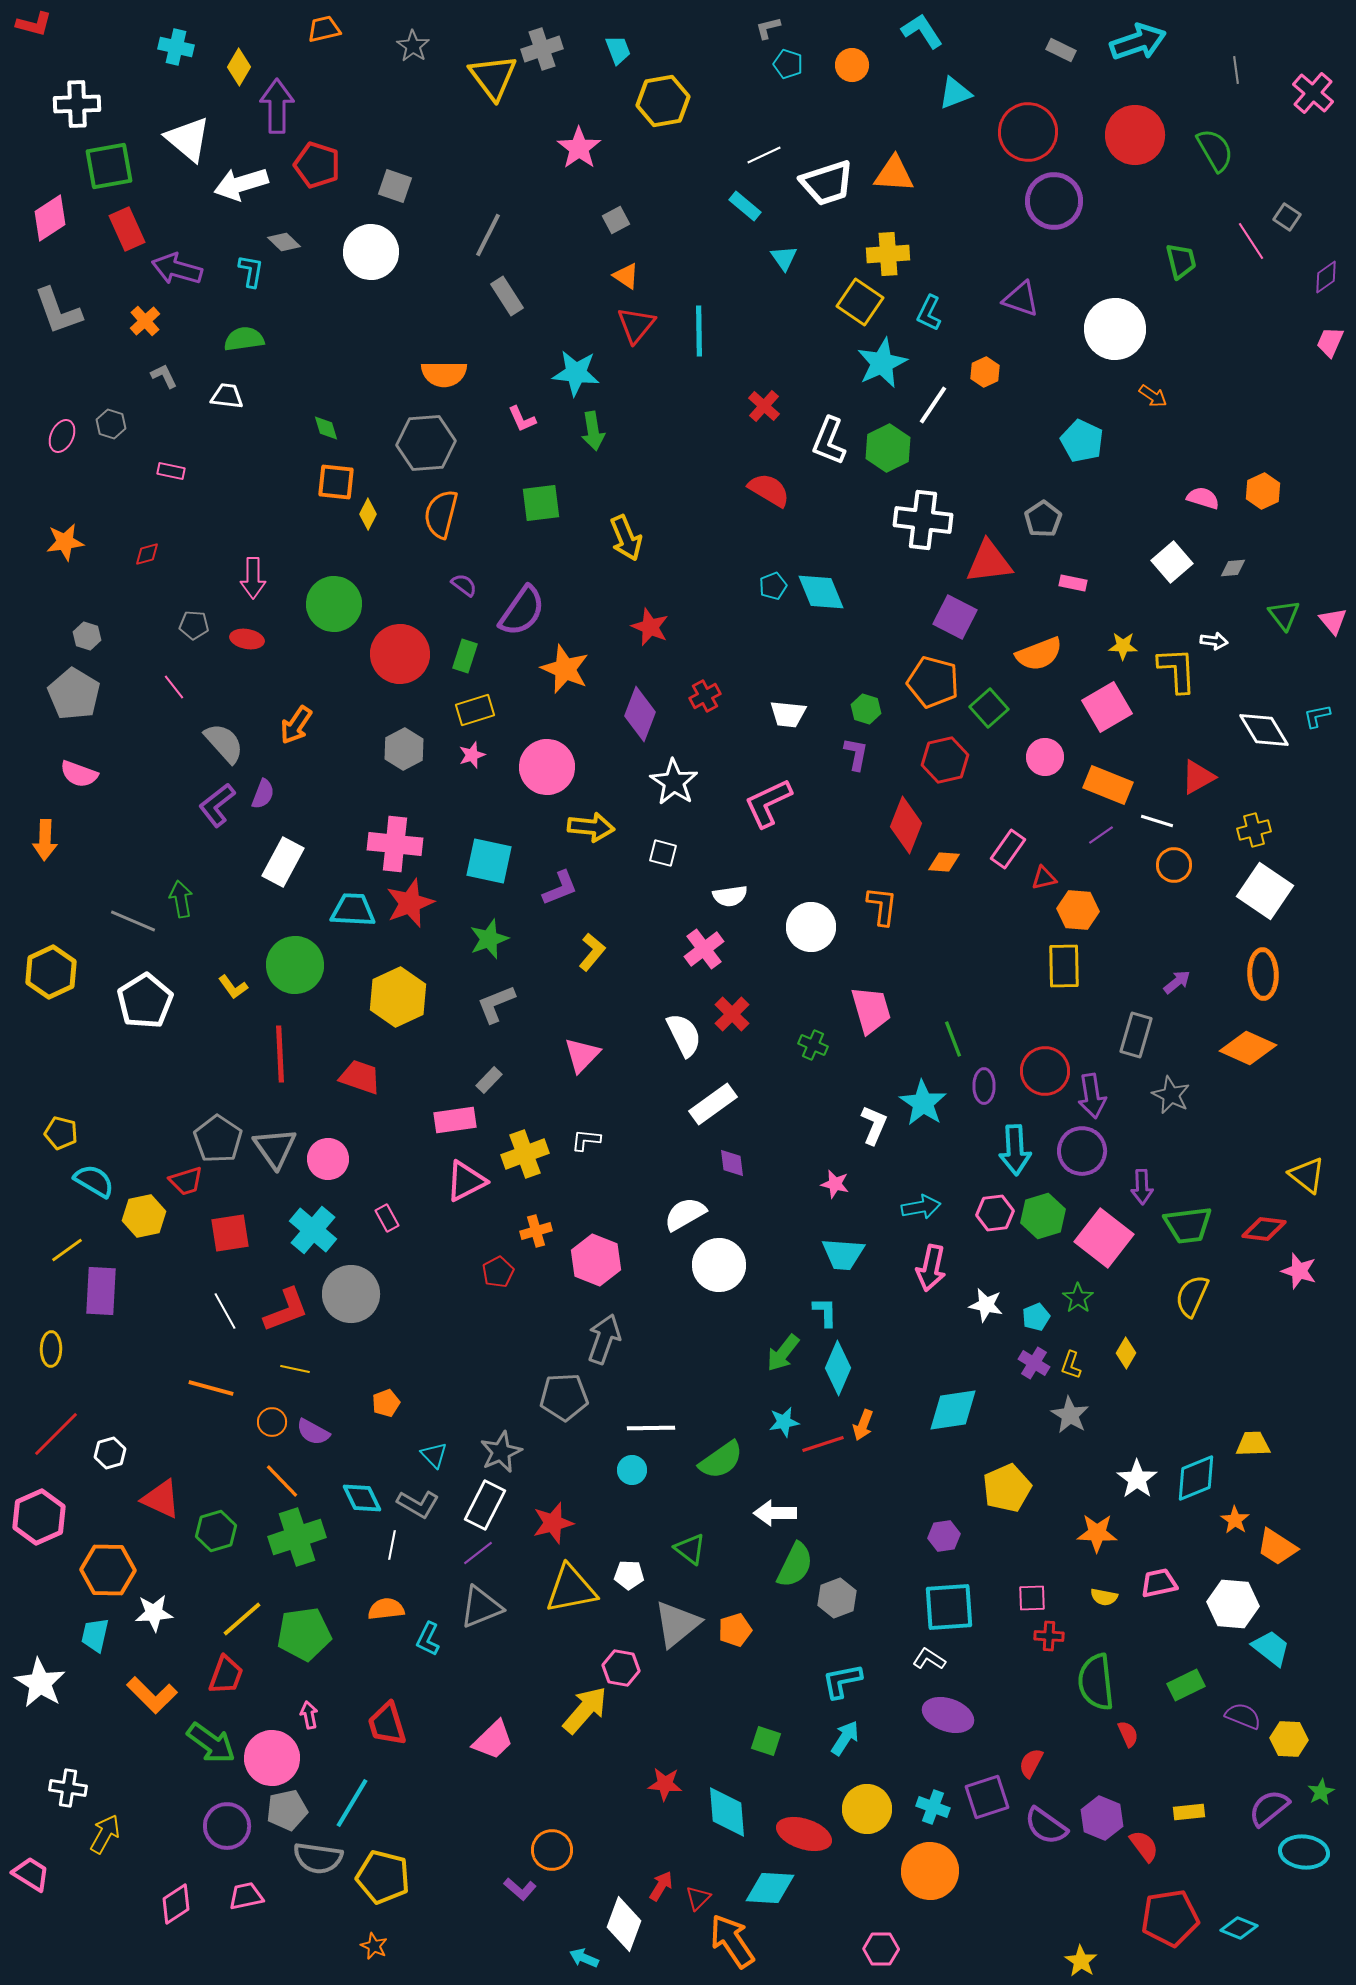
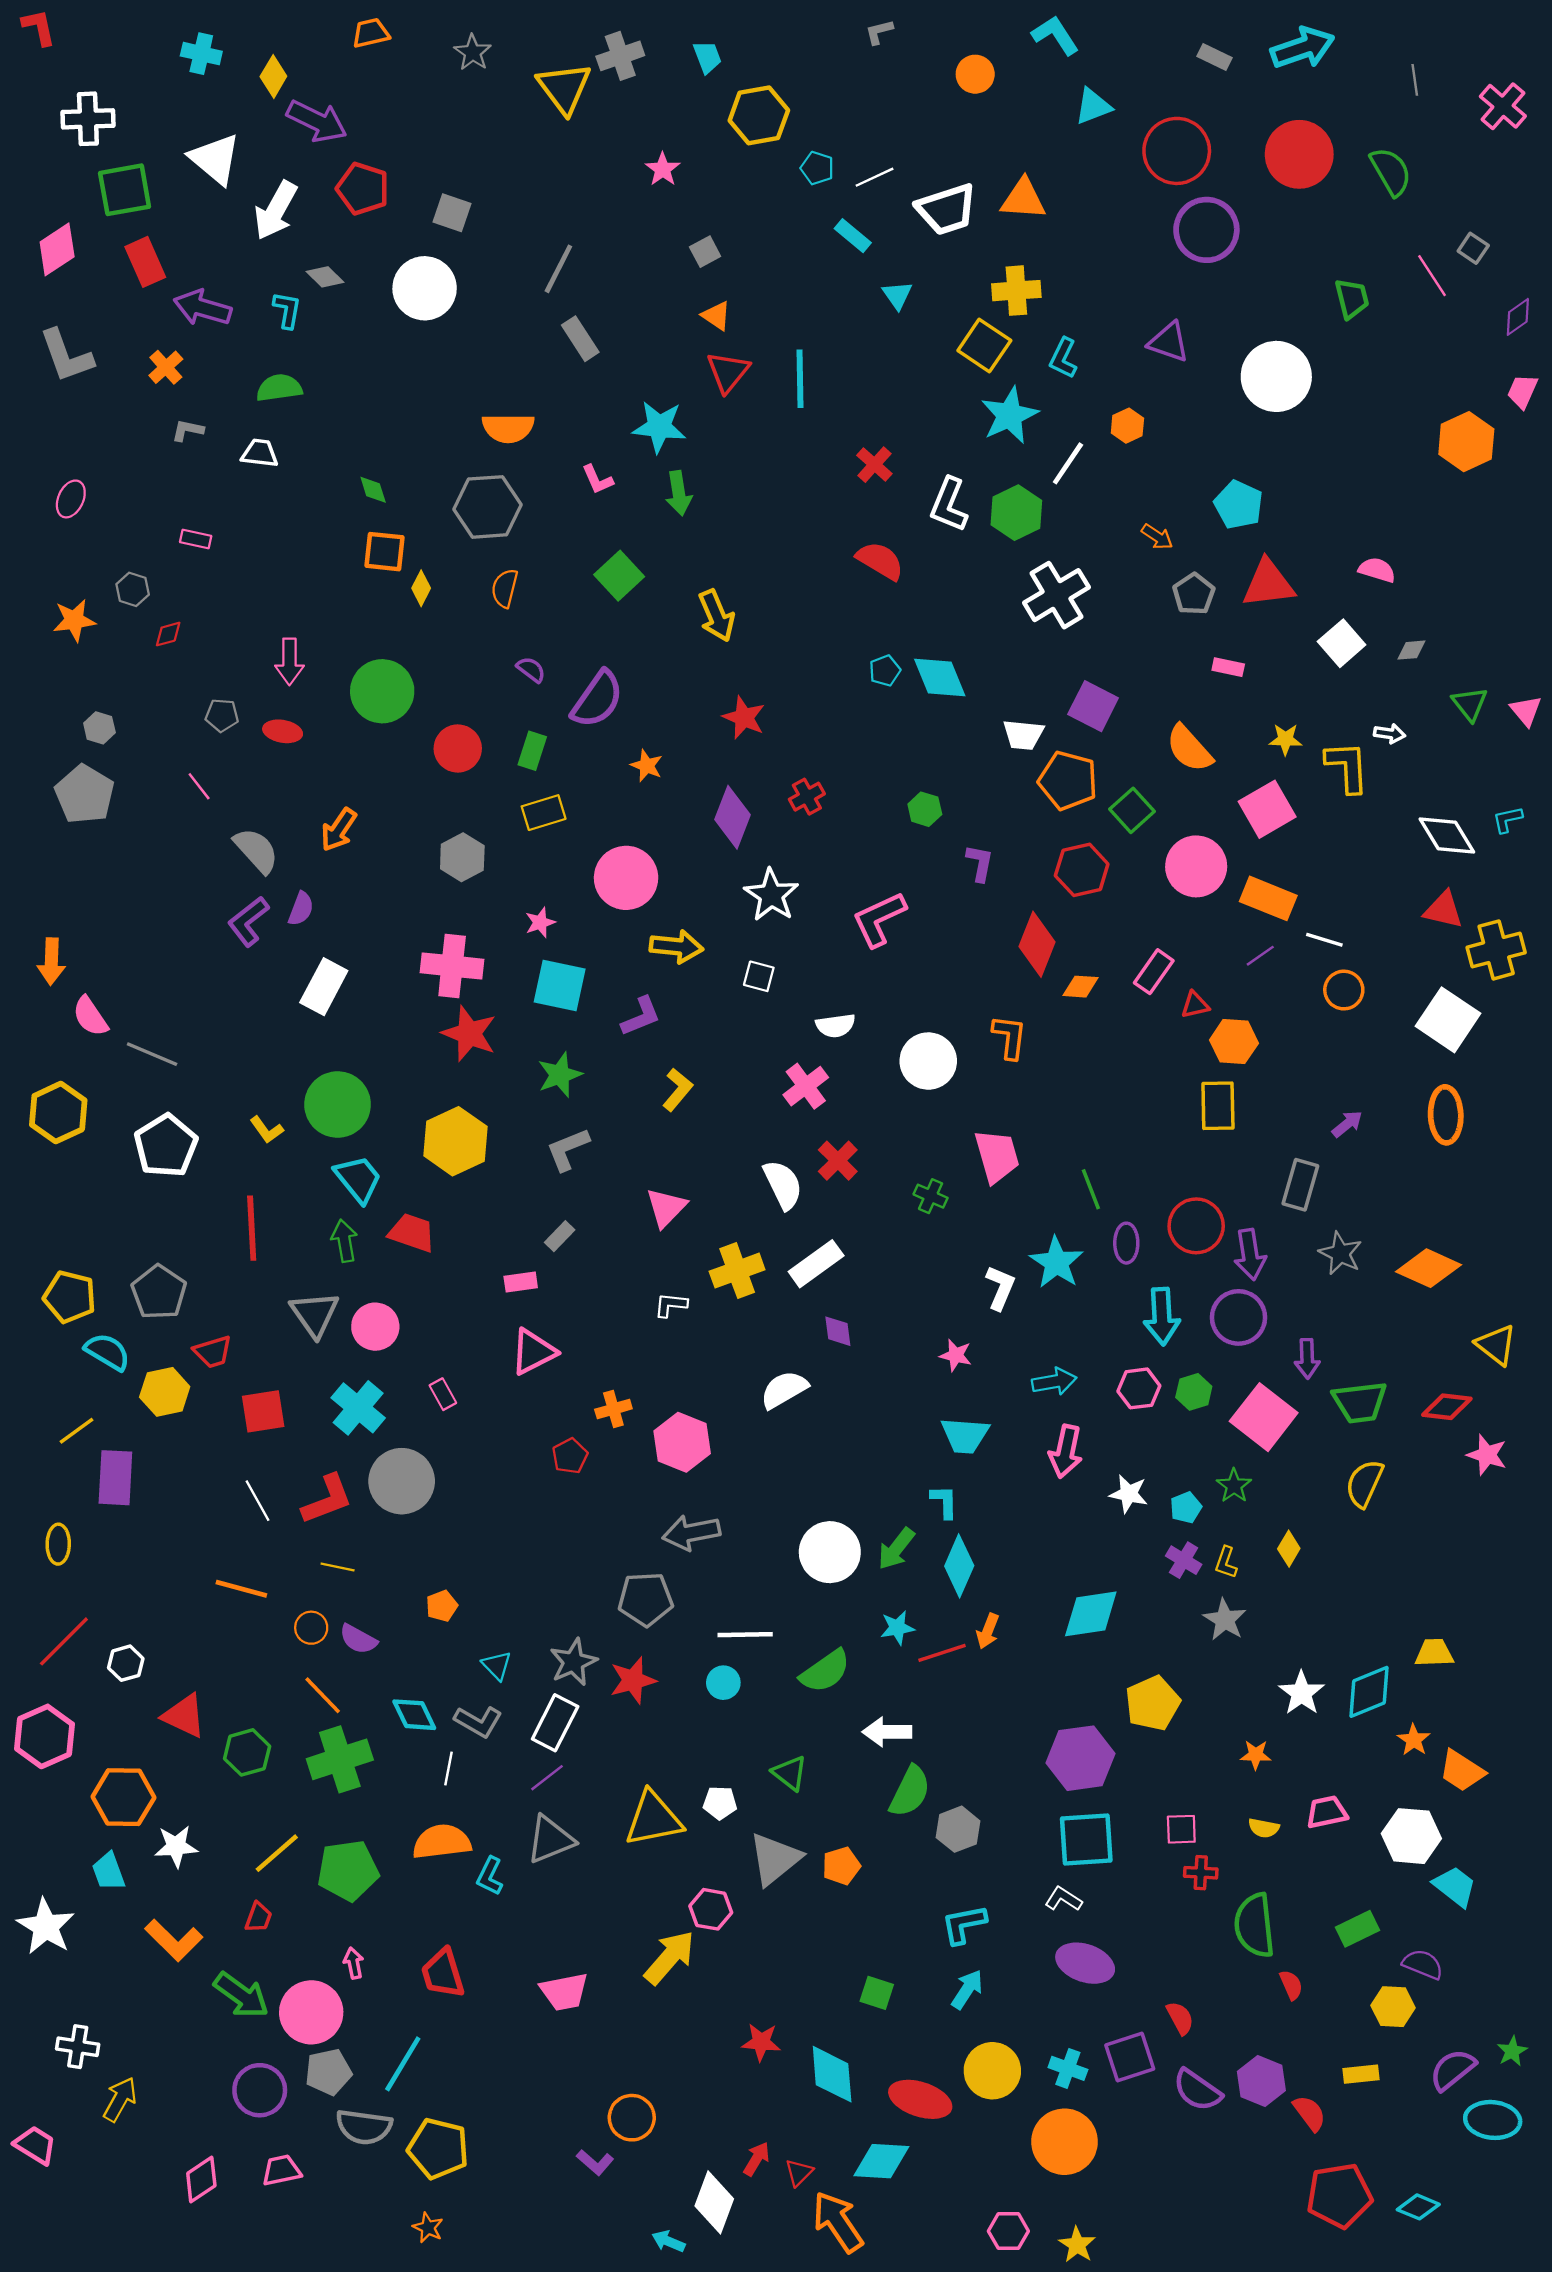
red L-shape: (34, 24) -> (39, 27), turned -117
cyan pentagon: (788, 64) -> (817, 168), moved
purple arrow: (277, 106) -> (317, 121), turned 116
pink star: (579, 148) -> (663, 169), size x0.7
white arrow: (241, 184) -> (276, 210), turned -44
gray L-shape: (164, 376) -> (188, 430), turned -52
orange arrow: (1153, 396) -> (1157, 537), moved
gray hexagon: (111, 424) -> (133, 589), moved
orange hexagon: (1263, 491) -> (1466, 442), moved, size x1.4
green square: (541, 503) -> (619, 576), turned -36
orange semicircle: (441, 514) -> (505, 588), size x0.7
white cross: (923, 520) -> (1056, 595), turned -38
red triangle: (989, 562) -> (1268, 584), moved
red circle: (400, 654) -> (458, 748), size x0.7
orange semicircle: (1039, 654) -> (1189, 748), turned 69
orange star: (565, 669) -> (647, 766), size x0.6
green hexagon: (866, 709) -> (925, 809), moved
white trapezoid: (788, 714) -> (1023, 735), moved
pink star: (472, 755) -> (540, 922), moved
pink circle: (1045, 757) -> (1196, 866), size x1.4
pink semicircle: (79, 774) -> (90, 1016), moved, turned 36
red triangle: (1198, 777) -> (1443, 910), moved, turned 42
yellow cross: (1254, 830) -> (1496, 950), moved, size x1.5
green arrow: (181, 899) -> (344, 1241), moved
red star: (410, 903) -> (469, 1034), turned -30
cyan trapezoid: (353, 910) -> (358, 1179), moved, turned 48
orange diamond: (1248, 1048) -> (1429, 1268), moved
red line: (280, 1054) -> (252, 1228), moved
pink rectangle: (455, 1120) -> (521, 1282), size x0.7
yellow pentagon: (61, 1133) -> (70, 1297), size x1.4
gray pentagon: (218, 1139) -> (159, 1292), moved
yellow cross: (525, 1154) -> (737, 1271), moved
green hexagon: (1043, 1216) -> (1194, 1392), size x0.7
white circle: (719, 1265) -> (830, 1552), moved
gray arrow: (604, 1339) -> (691, 1533), turned -120
red star: (553, 1523) -> (633, 1680), moved
orange star: (1097, 1533) -> (1256, 1755), size x0.7
purple hexagon: (944, 1536) -> (1081, 1758), size x1.8
orange semicircle: (386, 1609) -> (442, 1842), size x1.4
cyan trapezoid: (95, 1635) -> (109, 1872), turned -33
red trapezoid: (226, 1675) -> (259, 1917), size x0.7
yellow hexagon: (1289, 1739) -> (1393, 2007), moved
pink trapezoid: (493, 1740) -> (564, 1992), turned 33
red semicircle: (1031, 1763) -> (1180, 2018), turned 124
yellow star: (1081, 1961) -> (1077, 2245), moved

